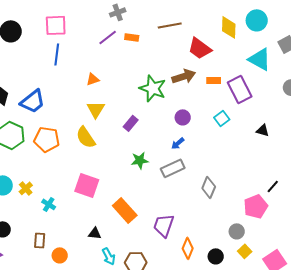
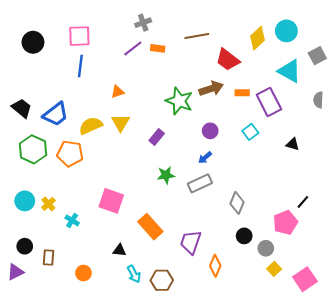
yellow diamond: (229, 27) -> (258, 38), turned 45
yellow semicircle: (86, 137) -> (91, 126), moved, turned 100
brown rectangle: (40, 240) -> (48, 258), moved
black circle: (216, 256) -> (244, 236), moved

